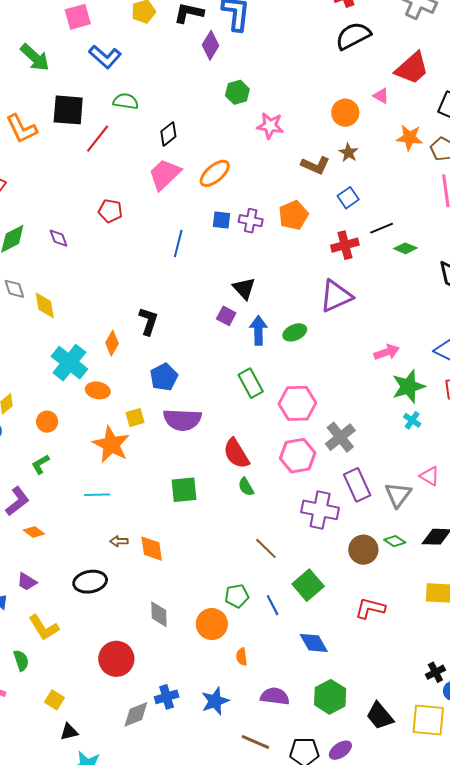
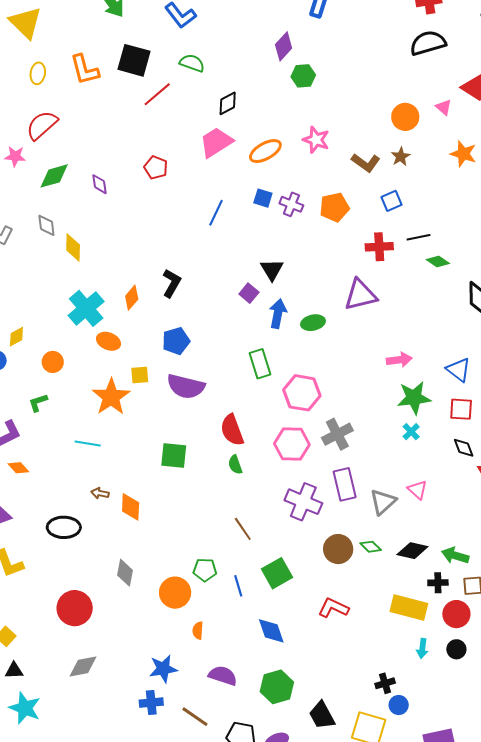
purple diamond: (210, 45) -> (284, 46), moved
pink star: (270, 126) -> (316, 140), moved
blue cross: (167, 697) -> (151, 703), moved

